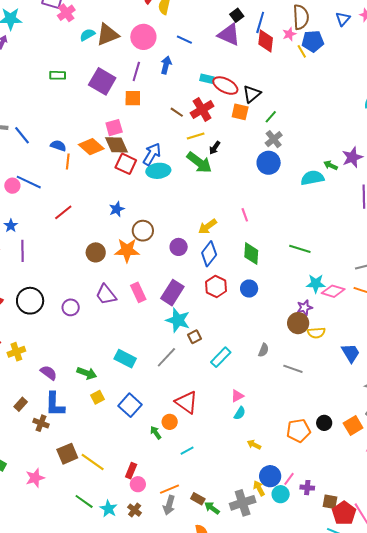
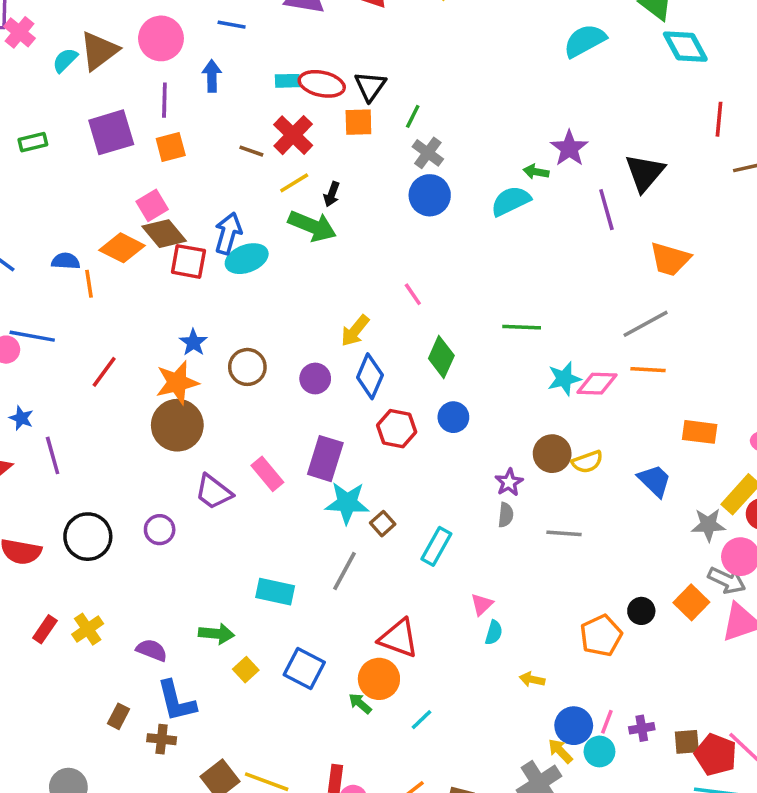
purple square: (102, 81) -> (111, 132), turned -32
orange star: (127, 250) -> (177, 383), moved
brown circle: (96, 252) -> (177, 425), size x1.5
green diamond: (251, 254) -> (441, 357), turned 35
purple star: (305, 308) -> (509, 482), moved
orange circle: (170, 422) -> (379, 679), size x1.5

